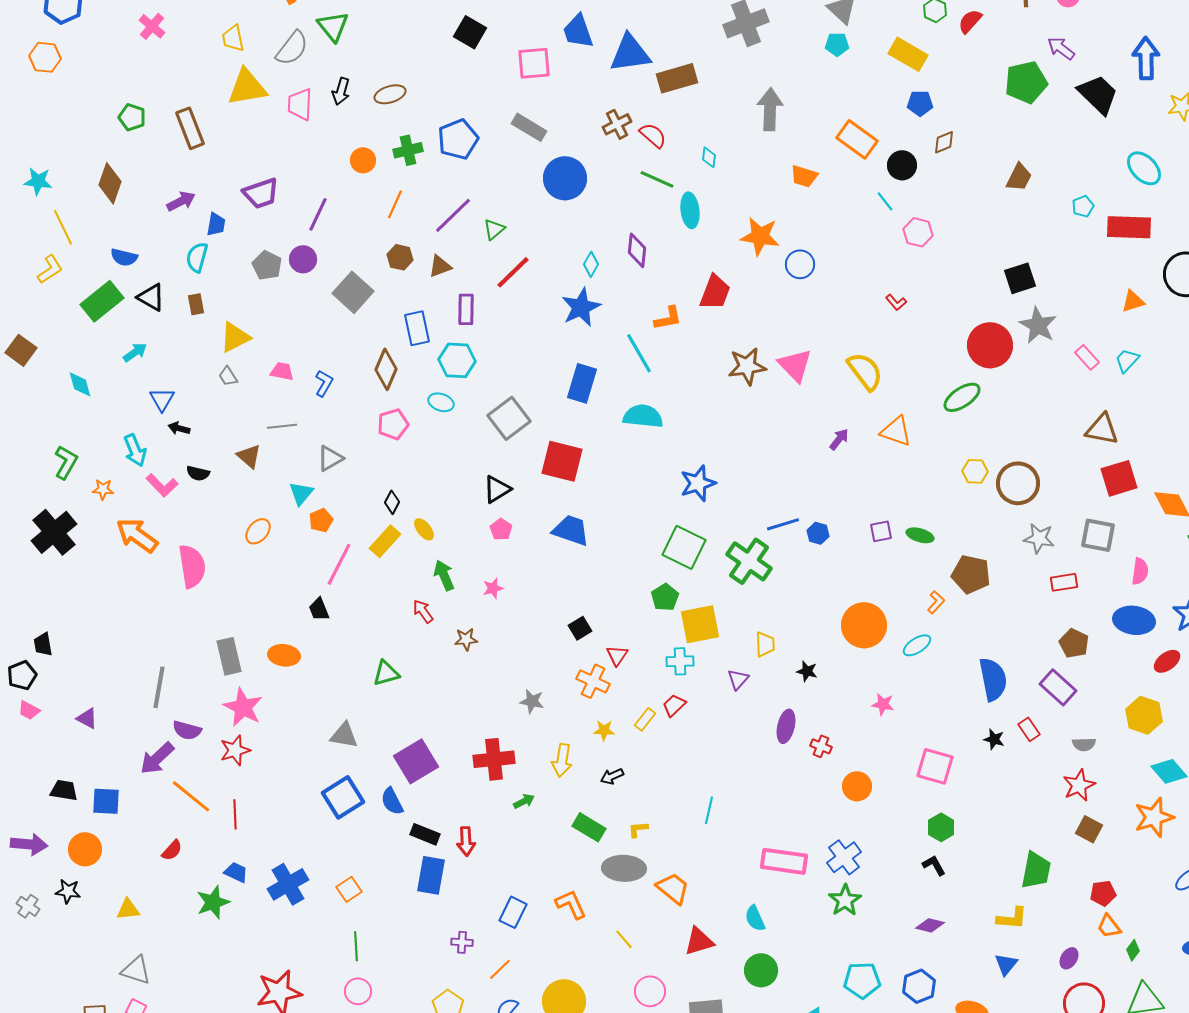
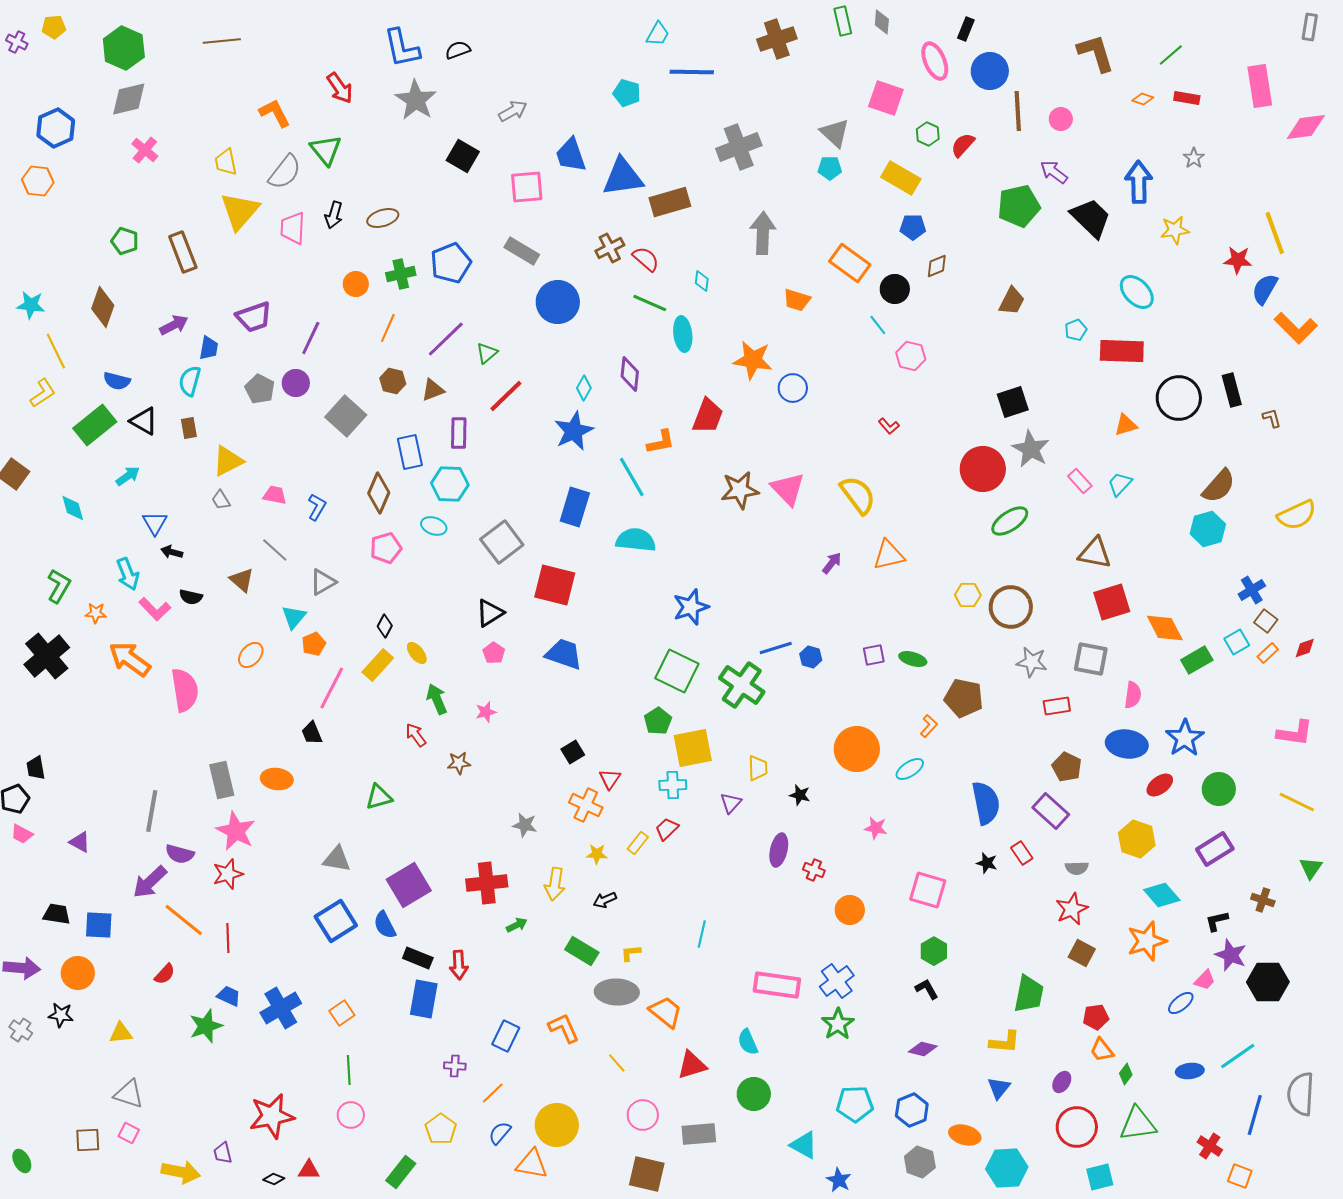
yellow triangle: (247, 87) -> (240, 211), turned -39
green ellipse: (962, 397) -> (1010, 521), moved
gray line: (282, 426) -> (275, 550), turned 48
orange triangle: (896, 431) -> (889, 555), turned -32

